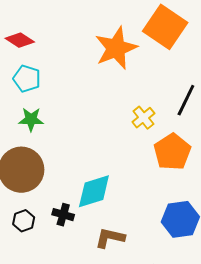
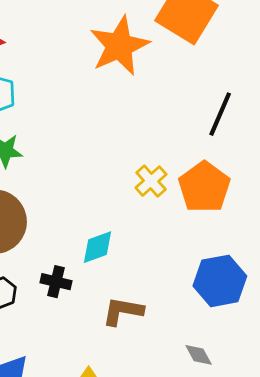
yellow cross: (143, 118) -> (151, 181), moved
cyan diamond: (94, 191) -> (97, 247), size x0.7

